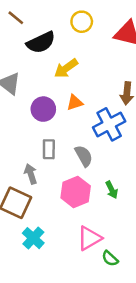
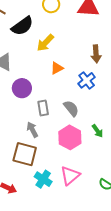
purple circle: (43, 109) -> (22, 88), moved
blue cross: (109, 124) -> (87, 80), size x0.7
pink triangle: (89, 238) -> (70, 176), moved

